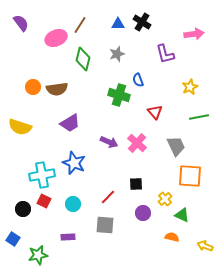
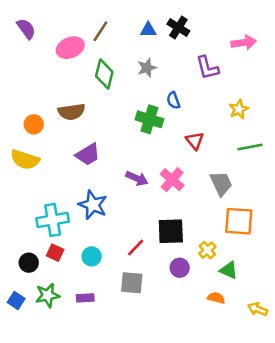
orange circle: (33, 87) -> (34, 124), moved
black square: (136, 184) -> (171, 231), size x1.6
green star: (38, 255) -> (48, 295), moved

